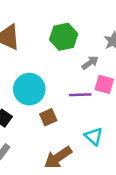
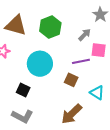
green hexagon: (64, 37) -> (50, 27), moved
brown square: (48, 117) -> (71, 80), moved, turned -32

